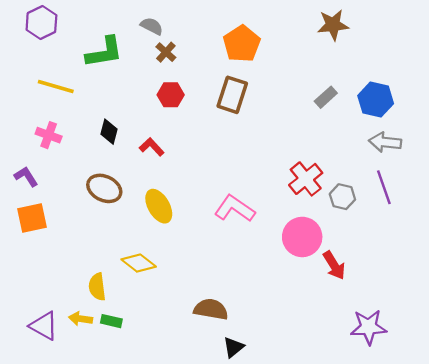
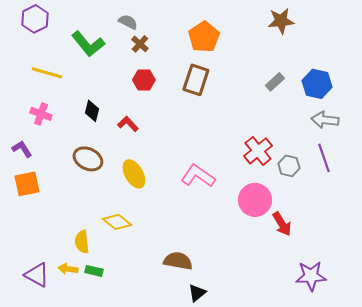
green L-shape: (104, 52) -> (88, 44), turned 60

